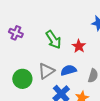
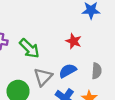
green arrow: (53, 40) -> (29, 48), moved

